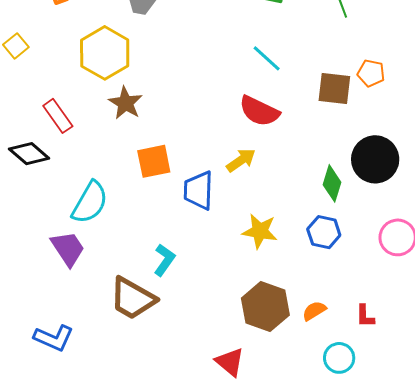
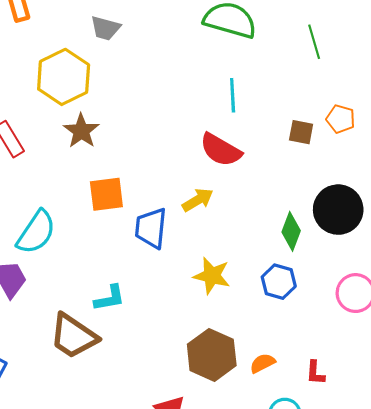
cyan line: (267, 58) -> (233, 95), turned 40
brown square: (334, 88) -> (301, 132), size x0.7
cyan L-shape: (164, 260) -> (110, 298), turned 40

